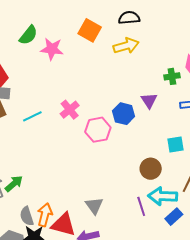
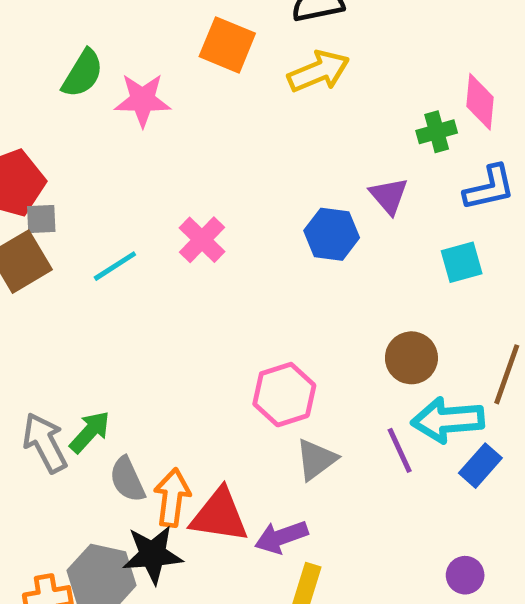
pink hexagon: (98, 130) -> (284, 395), moved
cyan square: (175, 145) -> (462, 262), moved
gray triangle: (94, 206) -> (316, 459), moved, turned 36
gray semicircle: (27, 216) -> (127, 479), moved

